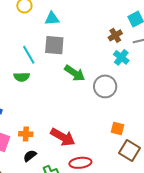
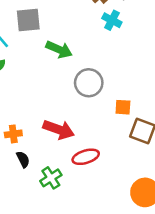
gray circle: (105, 86) -> (89, 83), moved
black semicircle: (30, 156) -> (23, 159), turned 112

